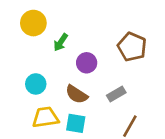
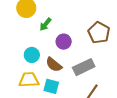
cyan circle: (36, 84) -> (32, 55), moved
gray rectangle: (116, 94) -> (84, 67), size x1.5

